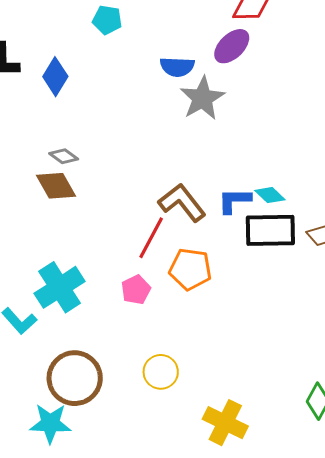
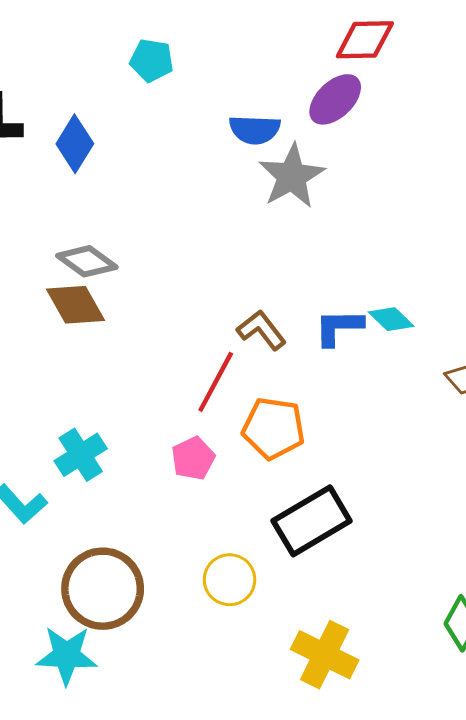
gray diamond: (64, 156) -> (87, 261), size x1.4
brown L-shape: (182, 203) -> (262, 330), size x0.7
black rectangle: (270, 230) -> (312, 521), moved, turned -30
cyan cross: (60, 287) -> (81, 455), size x0.7

